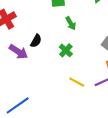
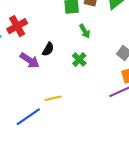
yellow line: (77, 82) -> (53, 98), moved, turned -42

